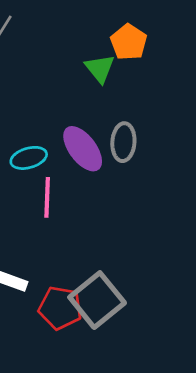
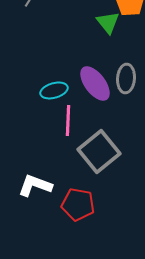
gray square: (97, 300) -> (99, 151), moved

